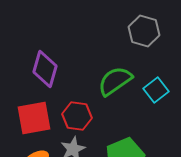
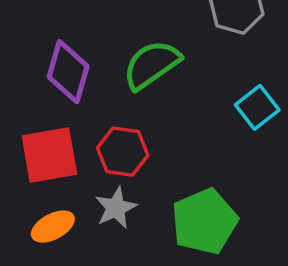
green semicircle: (115, 81) -> (152, 65), moved

